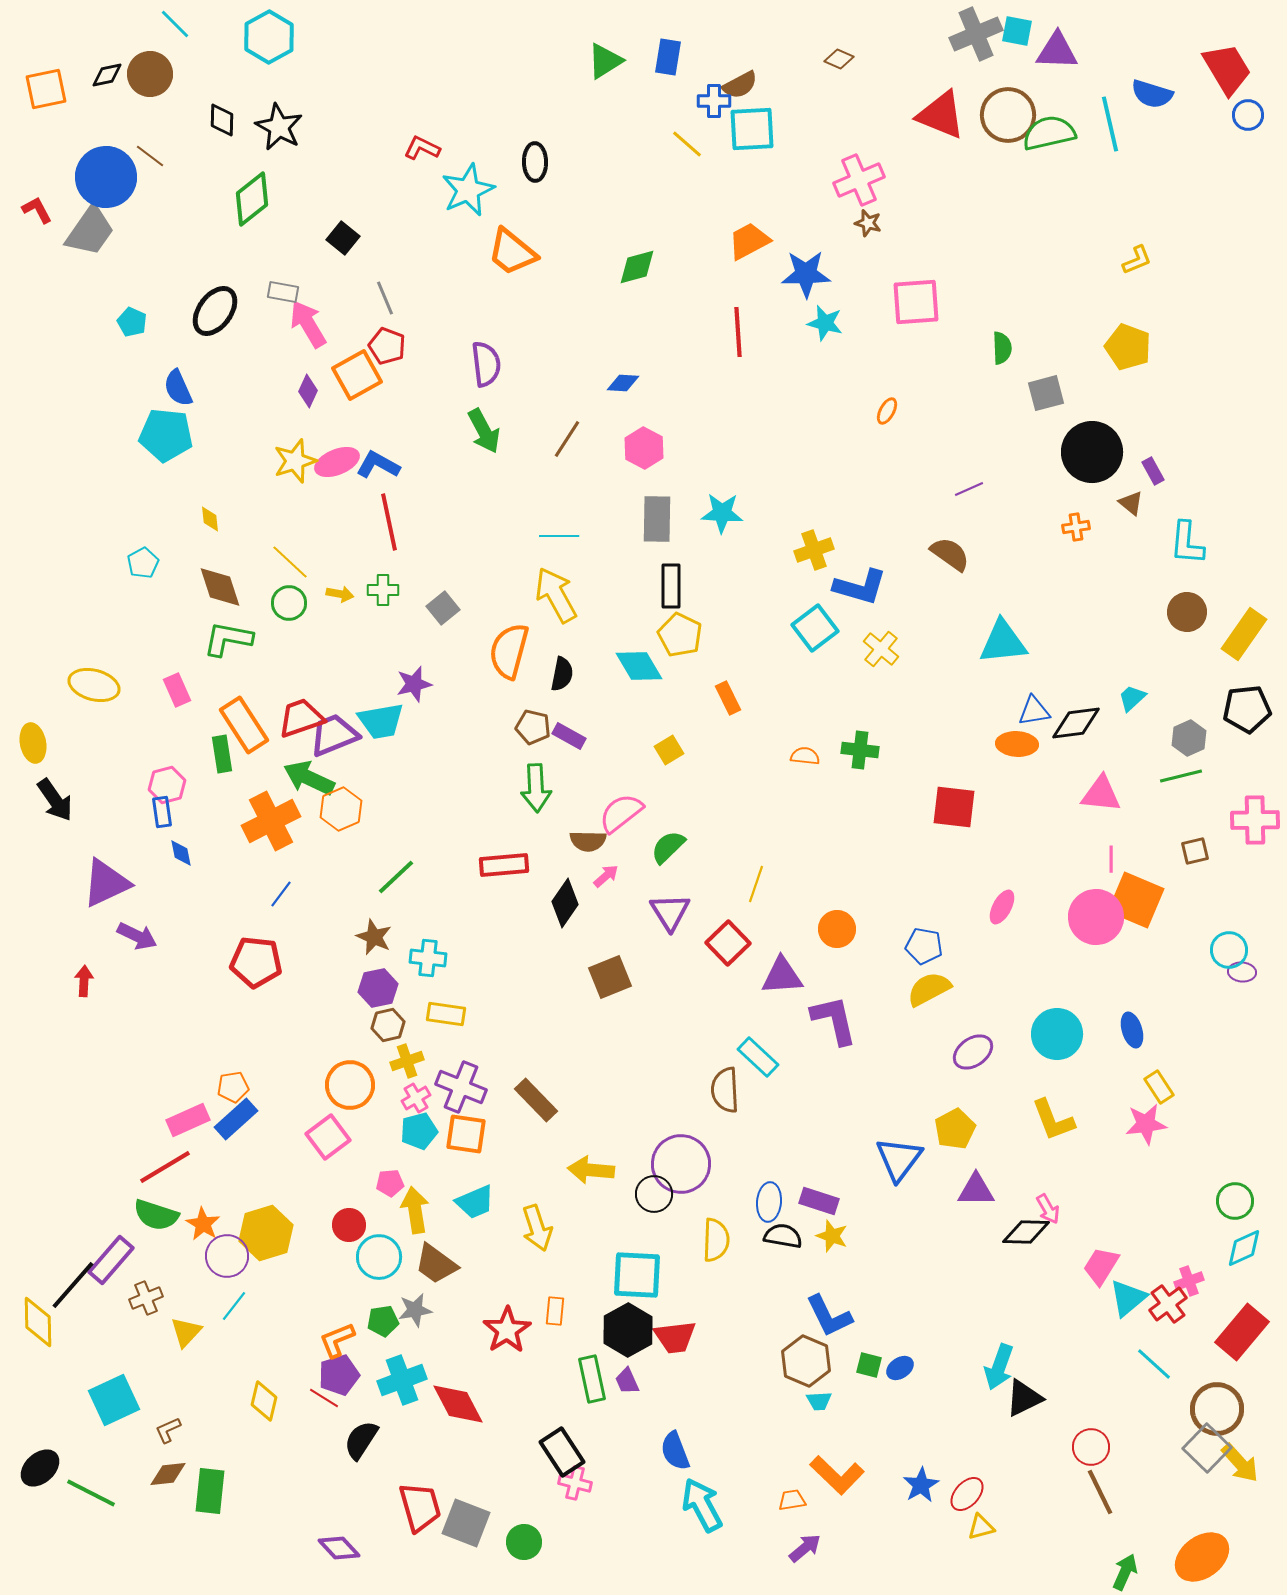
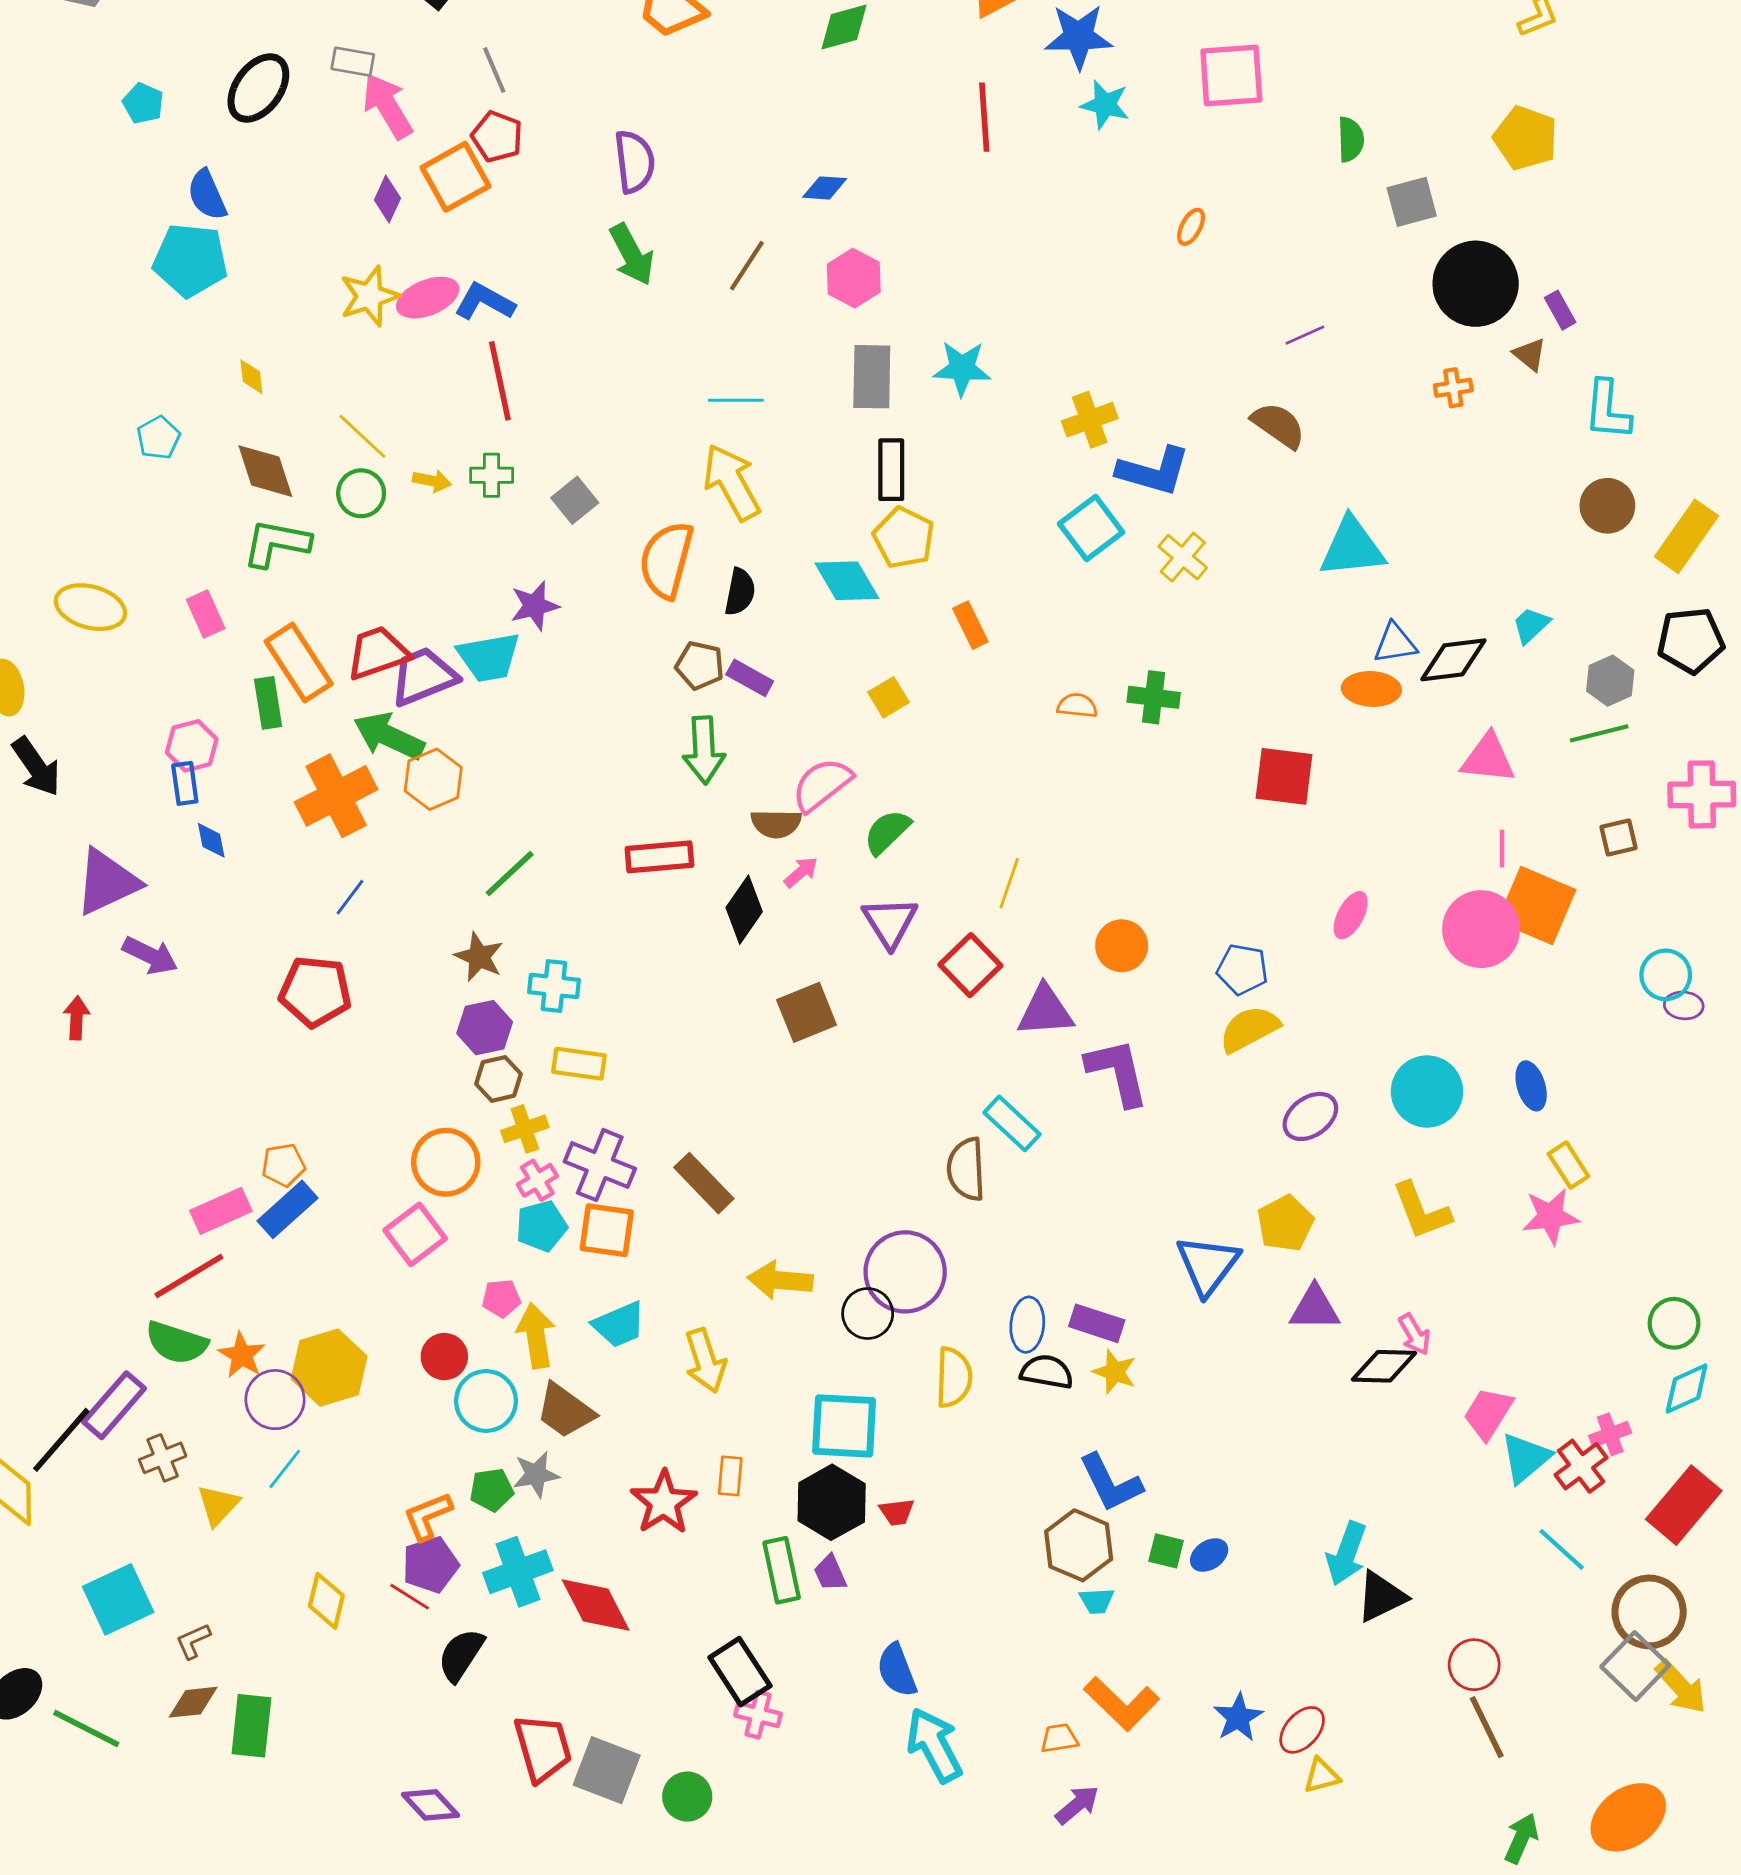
red trapezoid: (675, 1337) -> (897, 1512), size x0.6

